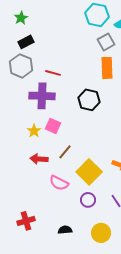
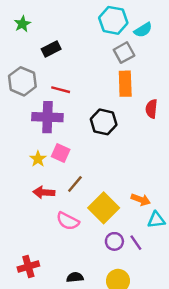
black rectangle: (26, 42) -> (51, 49), moved
purple circle: (88, 200) -> (114, 241), moved

